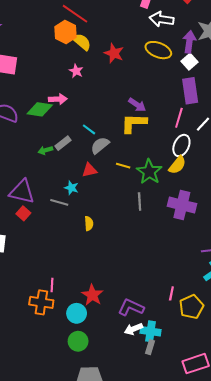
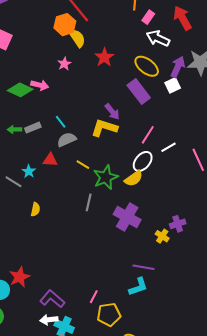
purple rectangle: (190, 91) -> (139, 91), moved, turned -45

